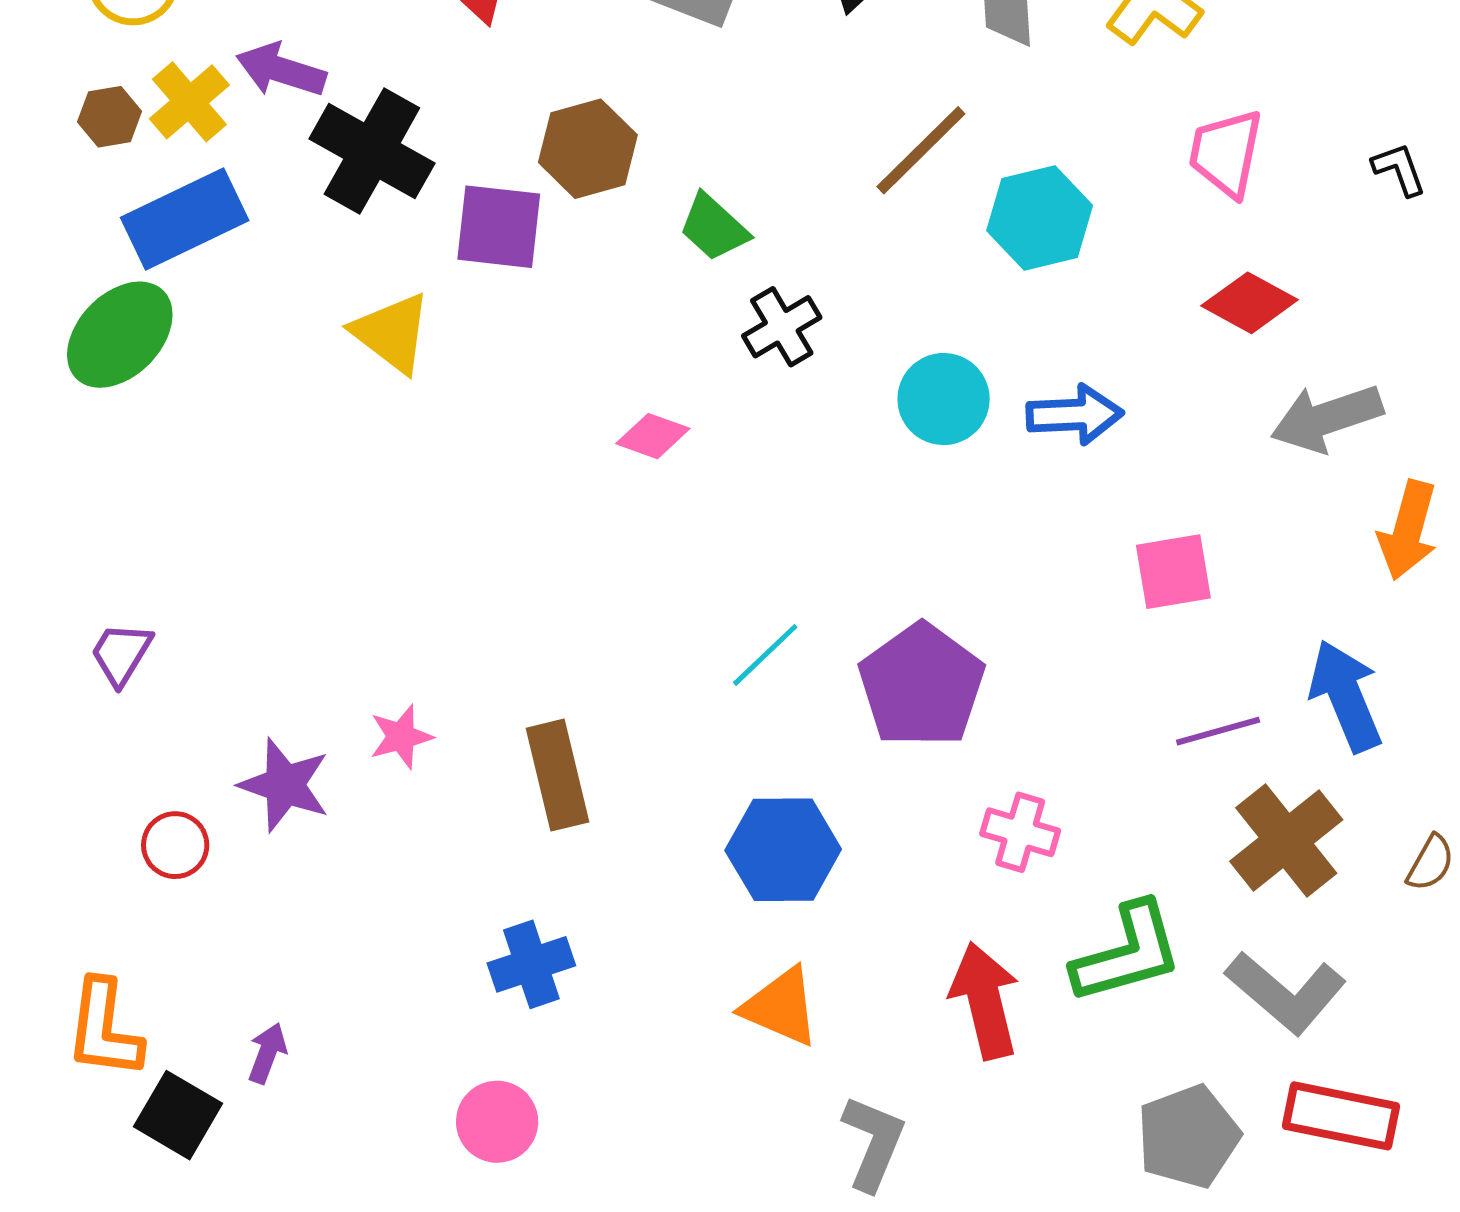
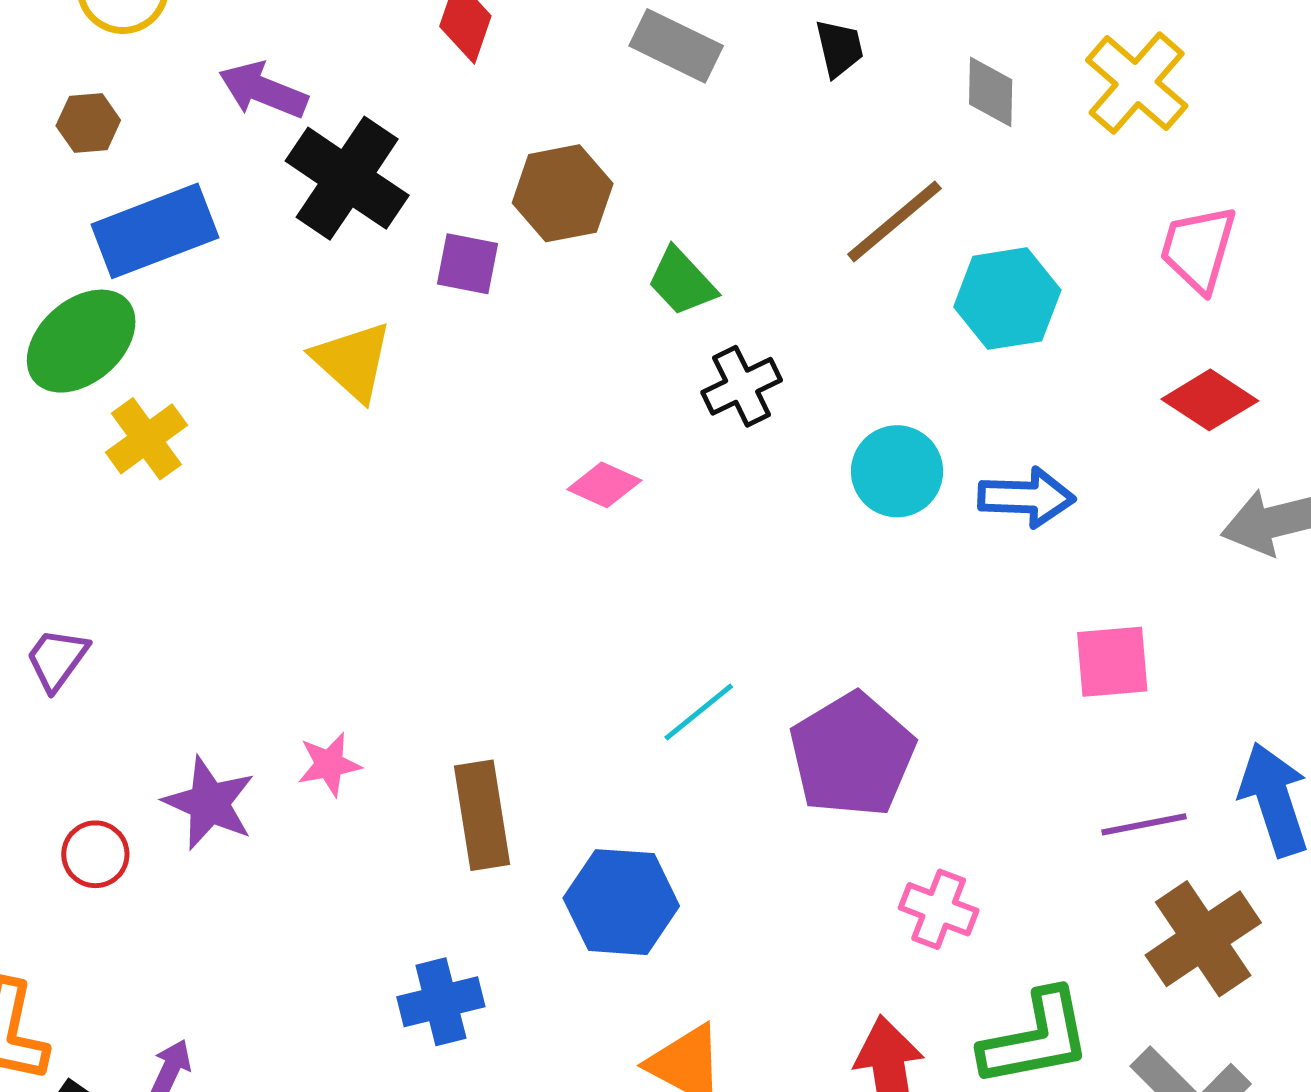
yellow cross: (189, 102) -> (146, 439), moved
purple square: (499, 227) -> (467, 264), size x0.7
blue hexagon: (783, 850) -> (621, 902), moved

